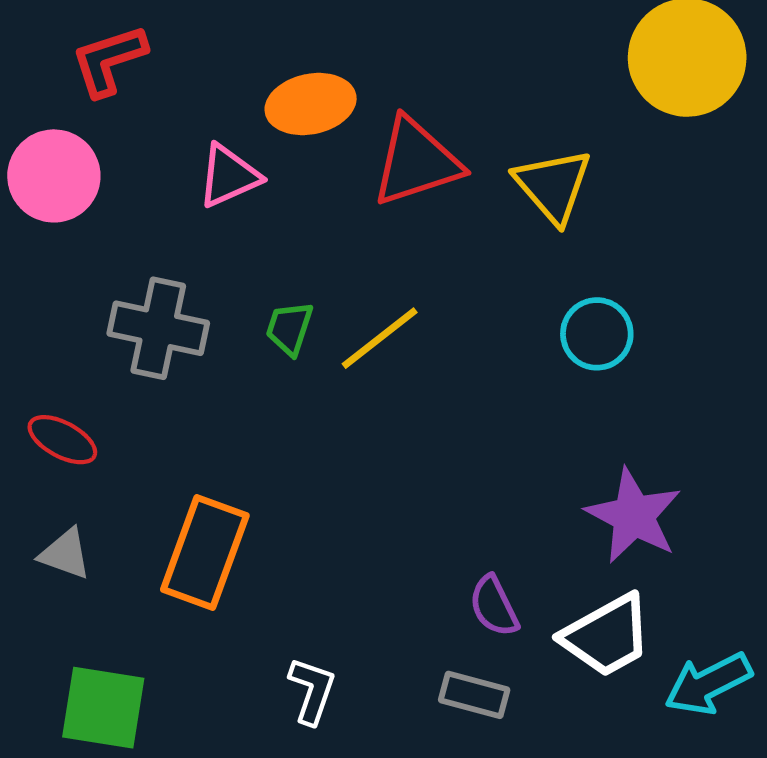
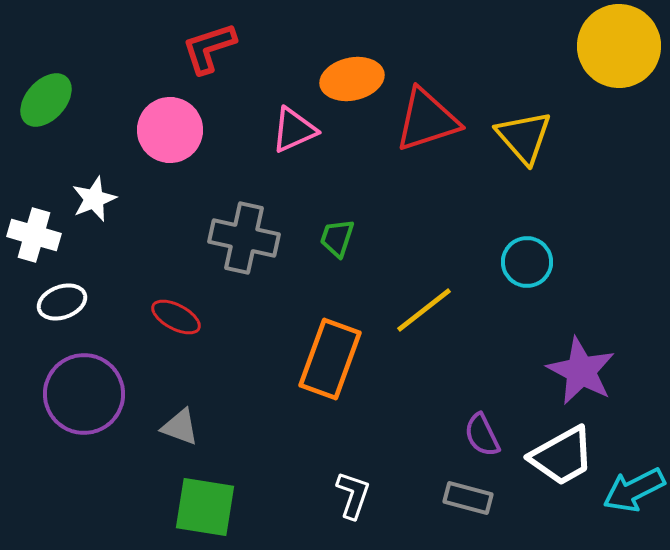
cyan circle: (597, 334) -> (527, 262), moved
yellow line: (380, 338) -> (424, 310), moved
orange rectangle: (205, 552) -> (330, 359), moved
gray triangle: (65, 554) -> (180, 427), moved

